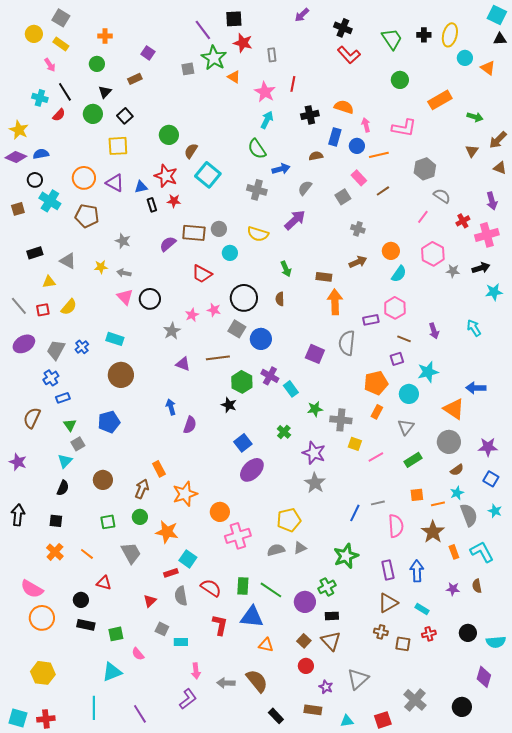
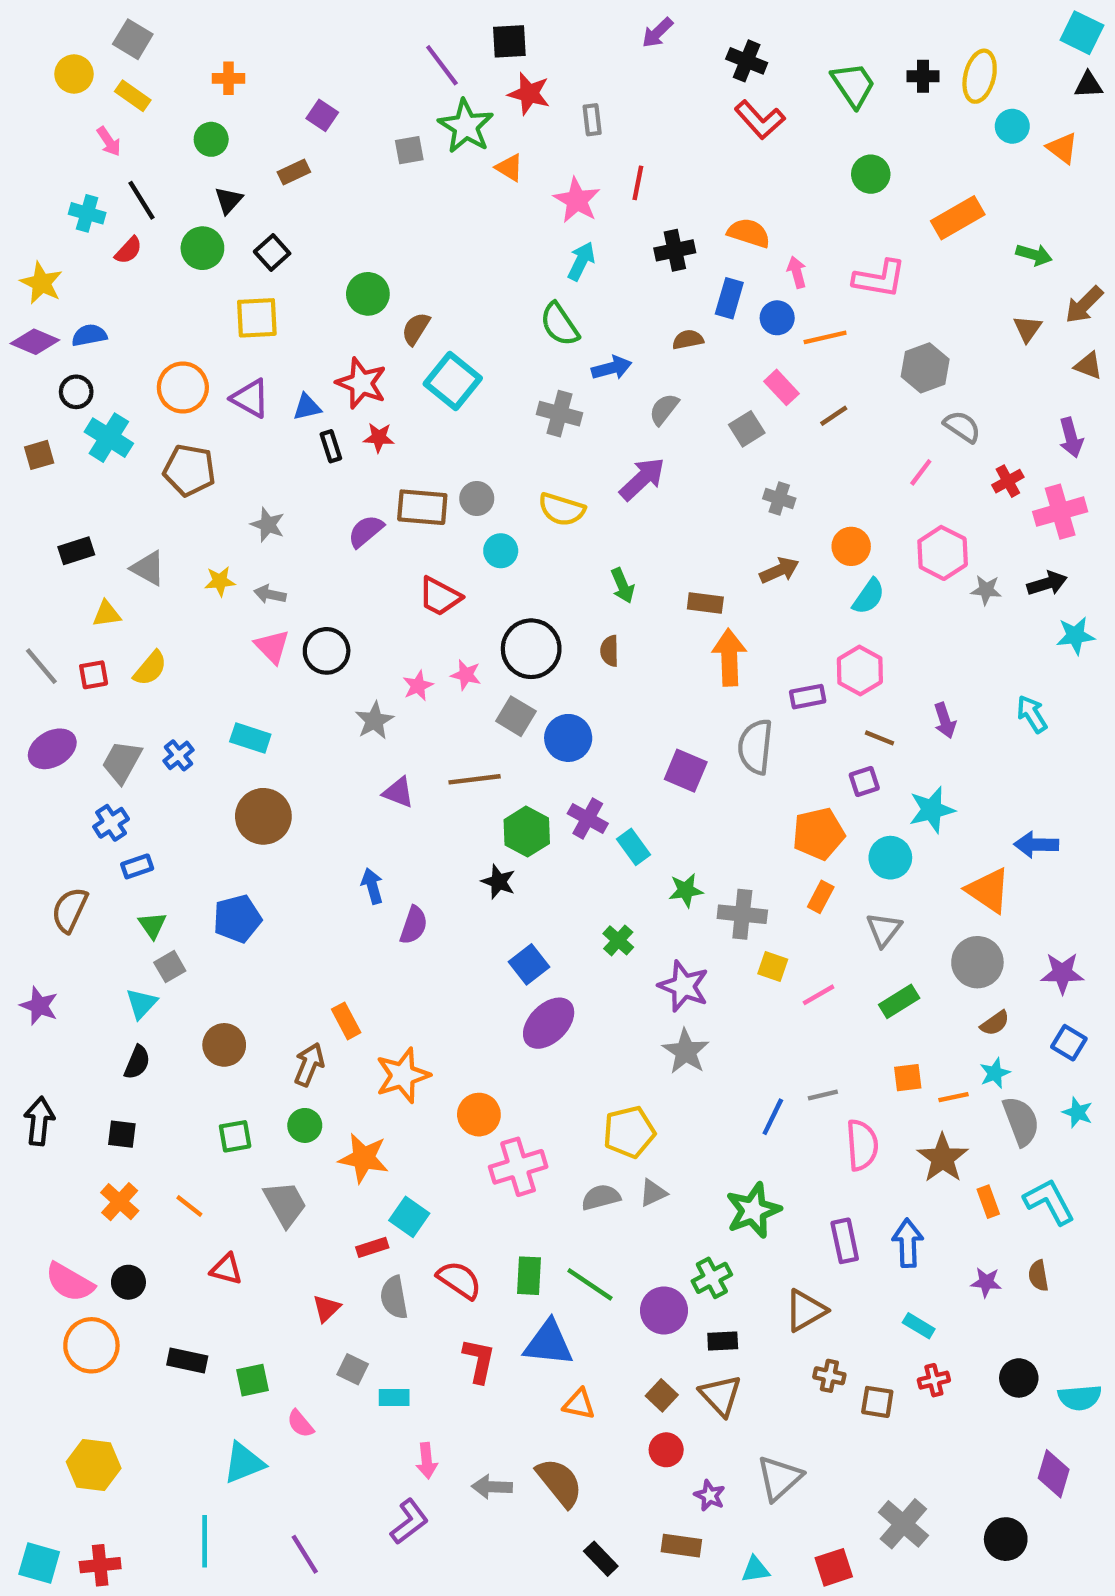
black circle: (81, 600) -> (128, 1282), moved
brown triangle: (388, 603) -> (805, 1310), moved

